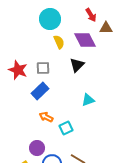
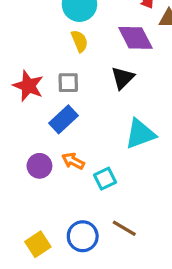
yellow semicircle: (59, 42) -> (79, 41), moved
cyan triangle: (88, 100) -> (140, 134), size x1.5
purple circle: (37, 148) -> (39, 166), moved

